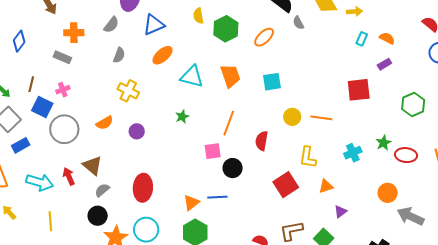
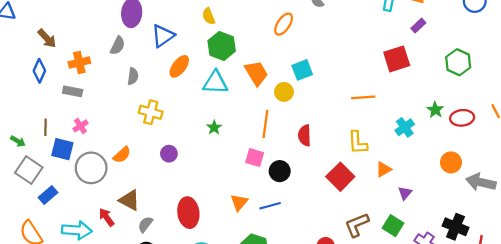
green hexagon: (226, 29) -> (222, 46), moved
blue diamond: (19, 41) -> (39, 71), moved
yellow circle: (292, 117) -> (284, 92), moved
orange semicircle: (105, 123) -> (122, 155), moved
pink square: (213, 151) -> (255, 158), turned 36
orange triangle: (191, 203) -> (239, 202), moved

